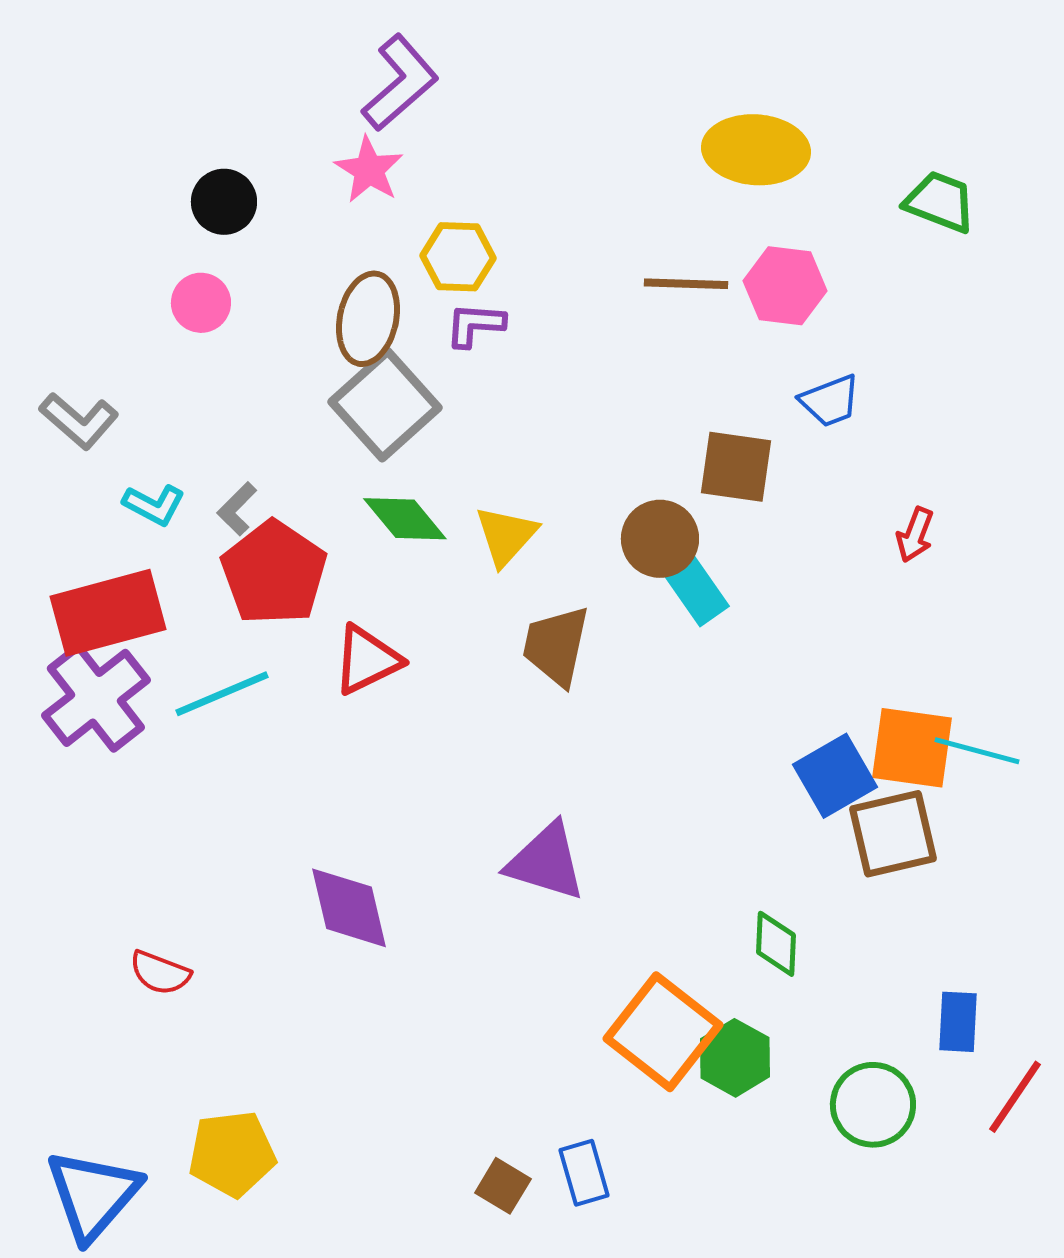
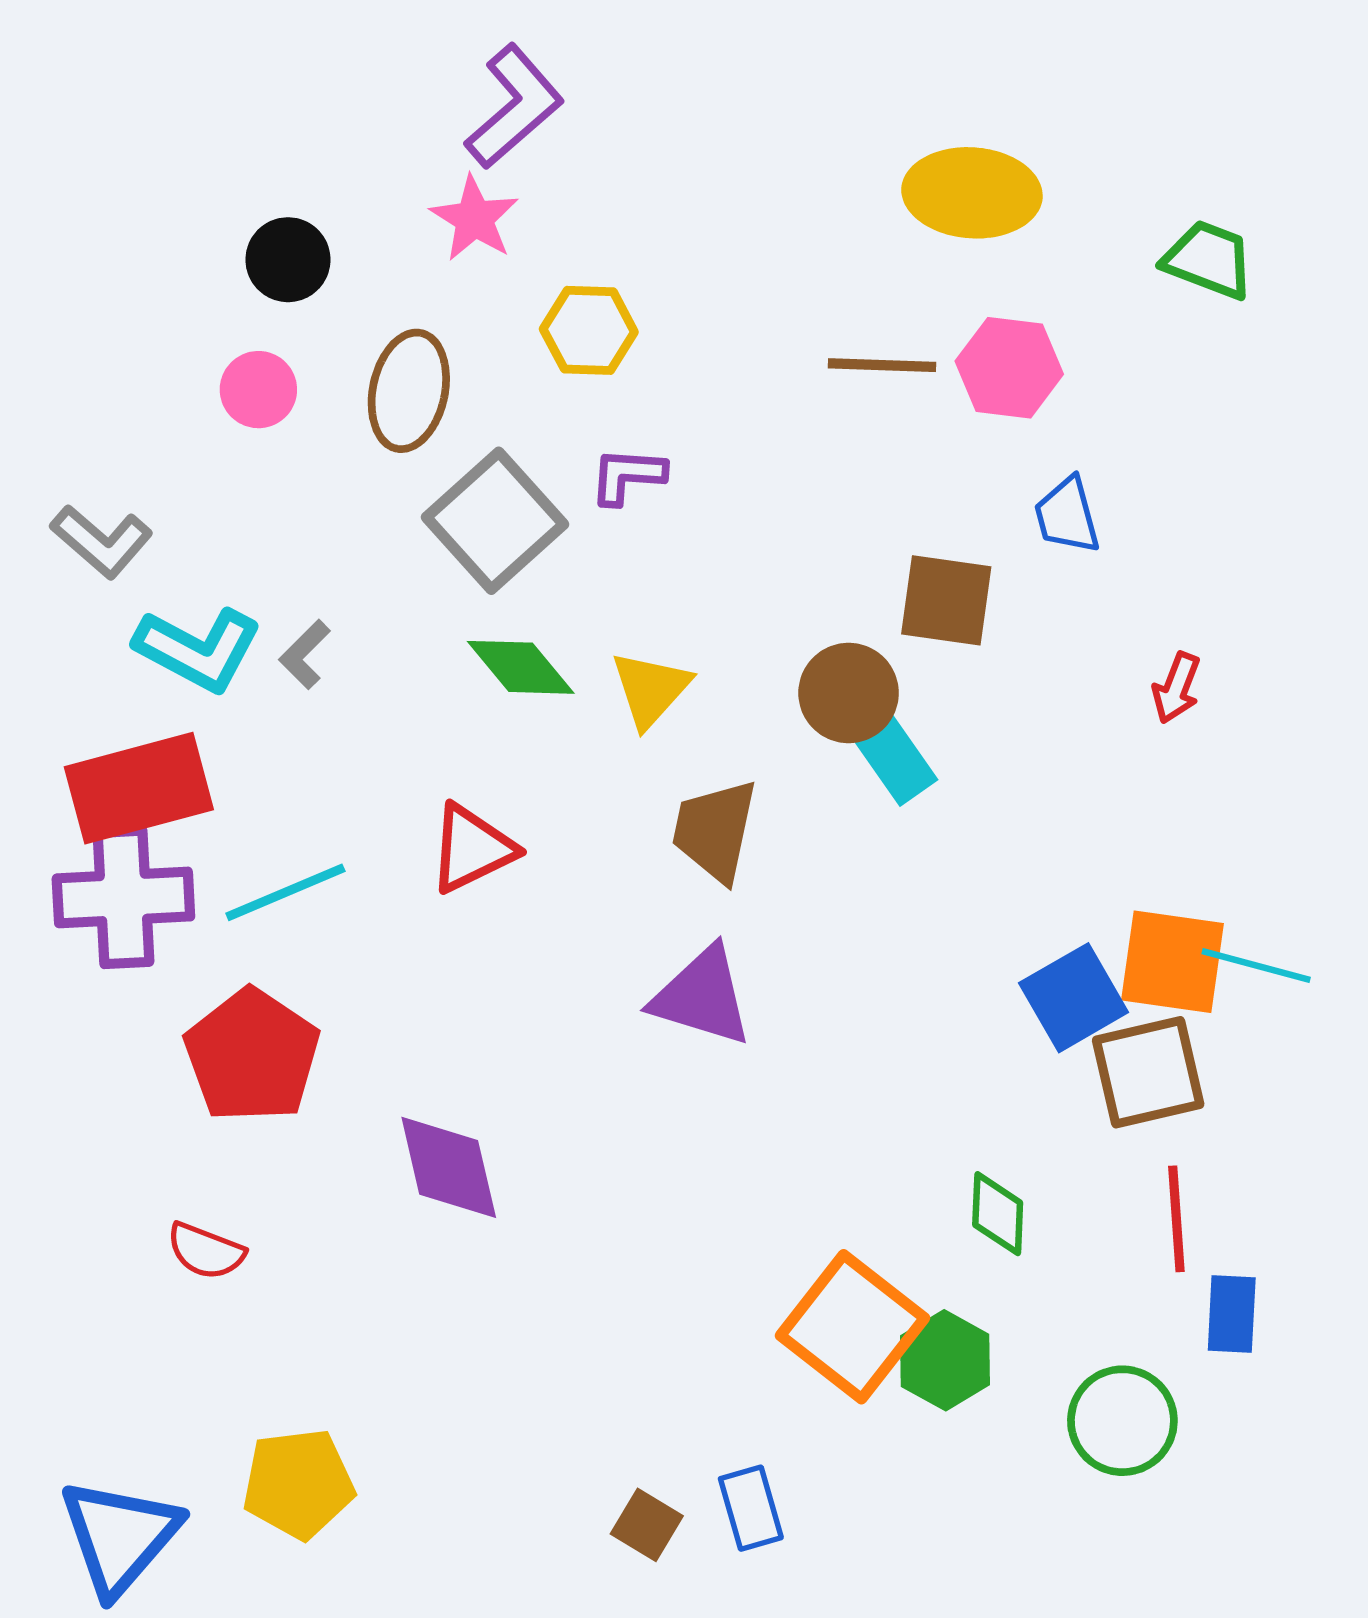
brown ellipse: (368, 319) -> (409, 391), moved
purple L-shape: (475, 325) -> (627, 476), moved
blue trapezoid: (830, 401) -> (1067, 516), turned 96
cyan L-shape: (154, 505) -> (198, 649), size x1.6
red pentagon: (274, 573) -> (252, 1056), moved
purple cross: (96, 698) -> (123, 897), turned 35
purple triangle: (546, 862) -> (702, 996), moved
red line: (1015, 1097) -> (1176, 1219), moved, turned -38

